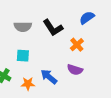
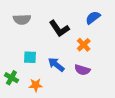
gray semicircle: (23, 27) -> (22, 19), moved
blue arrow: (49, 77) -> (56, 65), moved

